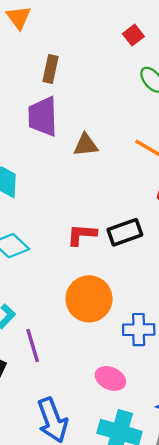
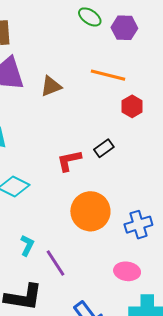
black rectangle: (125, 232) -> (104, 148), size x0.7

